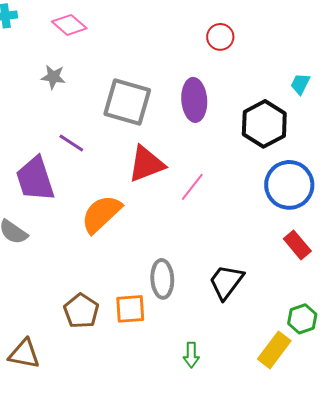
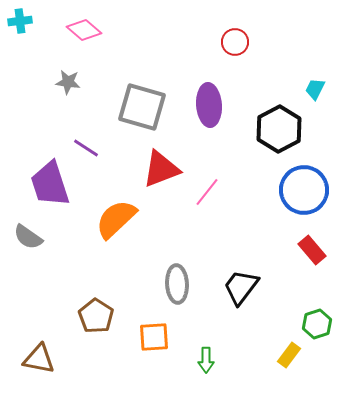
orange square: (130, 309) -> (154, 337), moved
yellow rectangle: (274, 350) -> (289, 355), size x0.7

